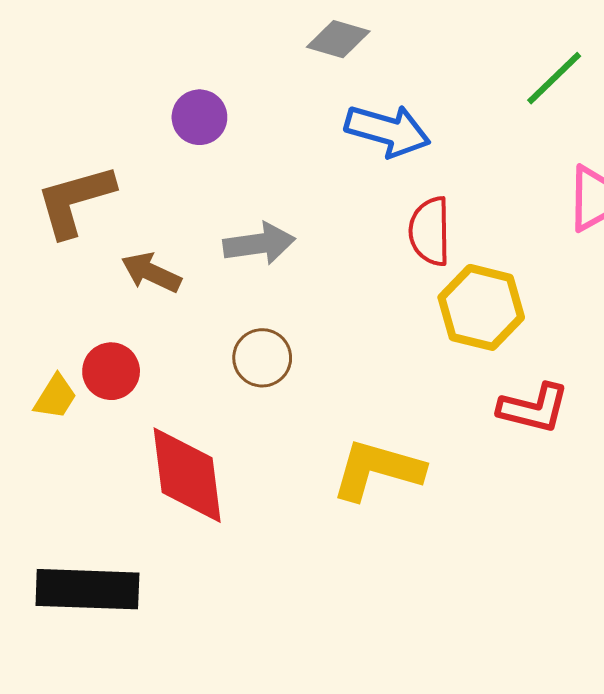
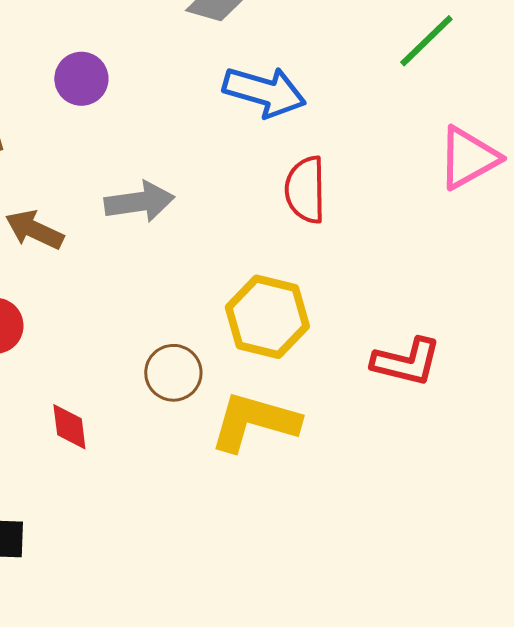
yellow hexagon: (481, 307) -> (267, 317), moved
brown circle: (262, 358) -> (173, 373), moved
red diamond: (187, 475) -> (69, 427), size x0.5

